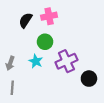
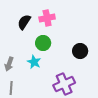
purple cross: (66, 61) -> (64, 84), moved
black circle: (89, 79) -> (80, 51), moved

